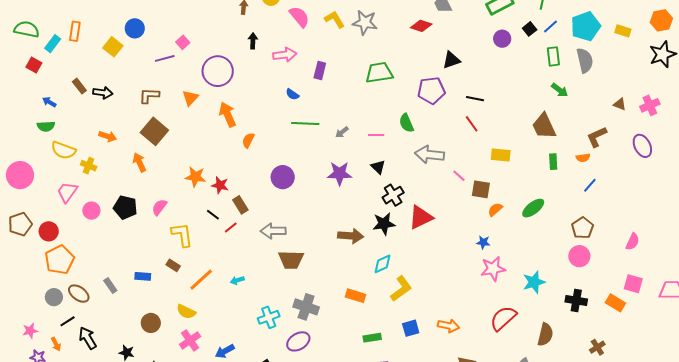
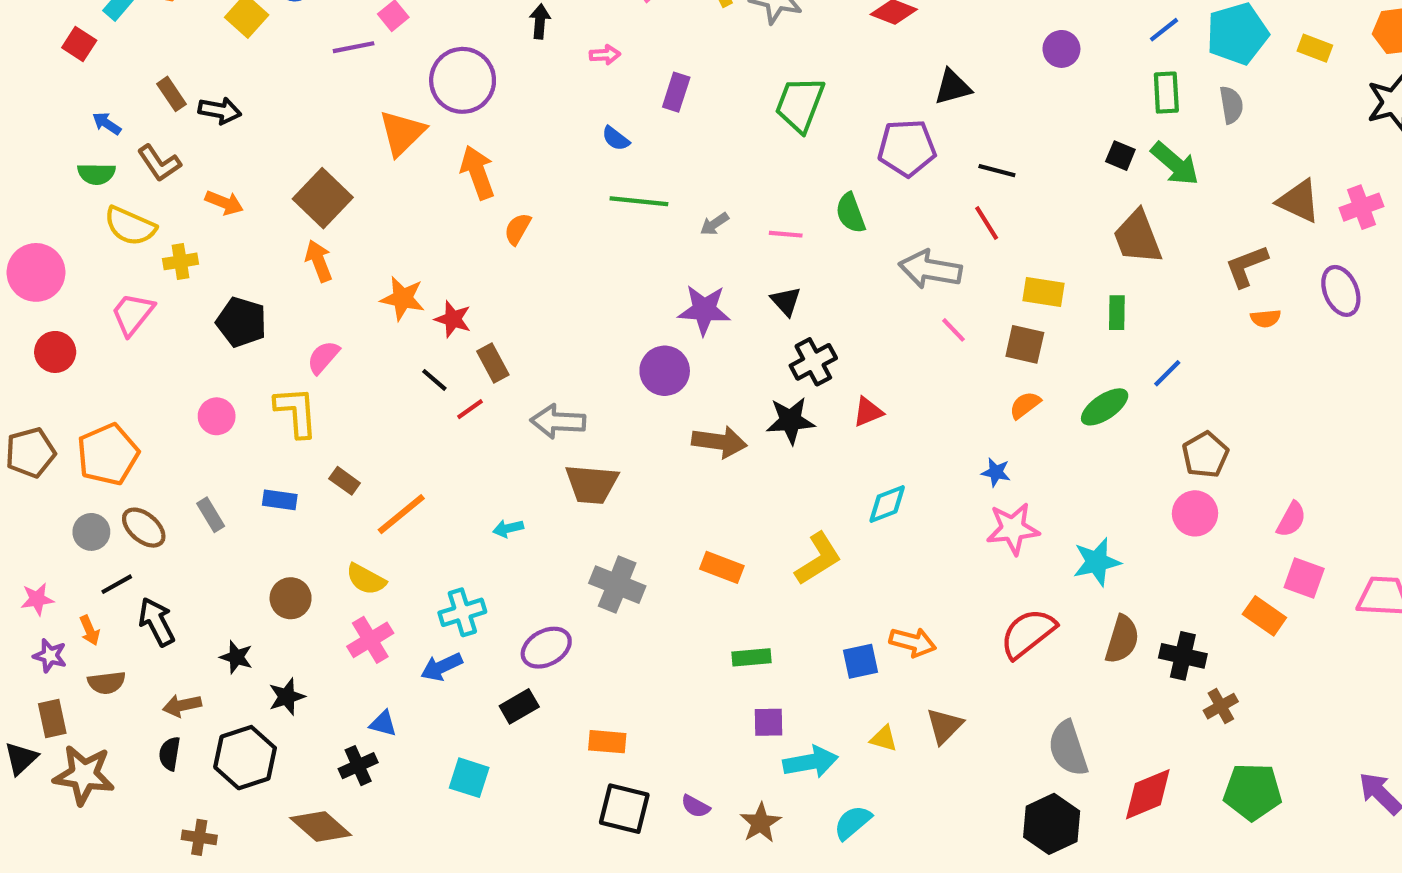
black square: (530, 29) -> (1120, 156), moved, turned -32
pink arrow: (285, 55) -> (605, 55), size x0.6
gray semicircle: (585, 60) -> (1231, 105), size x0.7
green trapezoid: (379, 73) -> (800, 104), turned -64
green arrow: (560, 90) -> (1175, 164), size x1.4
brown L-shape: (149, 96) -> (159, 163), moved, turned -130
orange triangle: (190, 98) -> (402, 133), size x1.4
brown triangle: (620, 104) -> (1299, 201), size x1.6
gray arrow: (430, 155) -> (930, 269), moved
orange semicircle: (583, 158) -> (1266, 318), moved
orange arrow: (139, 162) -> (319, 261), moved
green rectangle: (553, 162) -> (1117, 313), moved
yellow cross: (89, 166) -> (180, 261), turned -35
purple circle: (283, 177) -> (665, 371), moved
blue line: (590, 185) -> (1167, 373), moved
brown square: (481, 189) -> (1025, 344), moved
black pentagon: (125, 207) -> (241, 322), moved
pink circle: (91, 211) -> (217, 416), moved
red triangle: (421, 217) -> (868, 412), size x0.6
brown pentagon: (20, 224) -> (30, 453), moved
red circle: (49, 231) -> (55, 352), moved
yellow L-shape: (182, 235) -> (296, 412), moved
pink semicircle: (633, 242) -> (1291, 519), moved
cyan diamond: (382, 264) -> (887, 504), moved
cyan arrow: (237, 280) -> (508, 528), moved
black cross: (576, 300) -> (1183, 656), moved
cyan cross: (269, 317) -> (462, 612), moved
blue square: (411, 328) -> (860, 661), moved
brown semicircle: (545, 335) -> (1122, 639), moved
purple ellipse: (298, 341) -> (546, 648), moved

